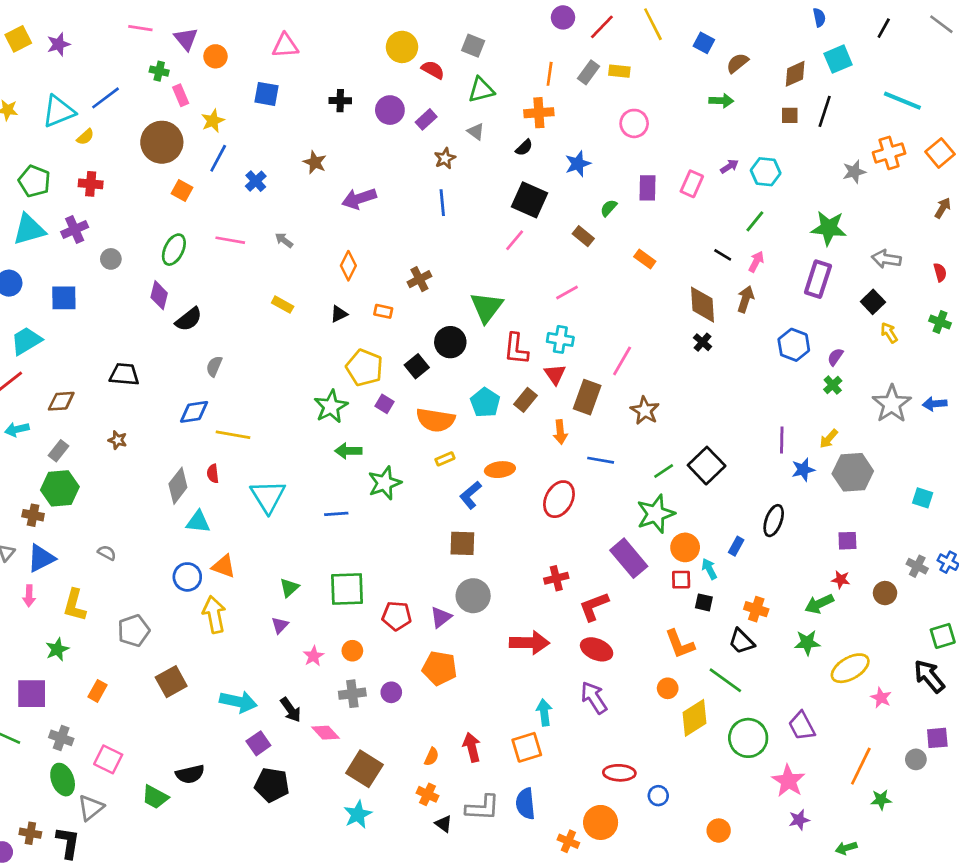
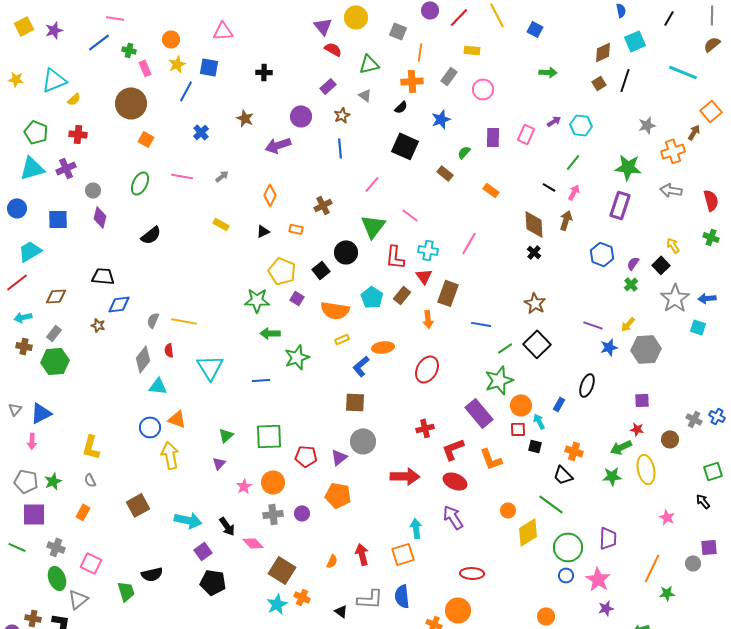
gray line: (941, 24) -> (712, 15), turned 54
purple triangle: (186, 39) -> (323, 26), moved
gray square: (473, 46) -> (398, 31), moved
yellow circle: (402, 47) -> (356, 17), moved
brown semicircle: (737, 63) -> (712, 44), moved
gray rectangle: (588, 72) -> (449, 76), moved
blue line: (105, 98) -> (99, 42), moved
purple circle: (390, 110) -> (301, 116), moved
brown square: (790, 115) -> (599, 83), turned -32
yellow star: (213, 121) -> (177, 64), moved
orange cross: (889, 153) -> (673, 151), moved
blue line: (218, 158) -> (186, 91), moved
brown arrow: (943, 208) -> (694, 132), moved
gray arrow: (284, 240) -> (222, 176), turned 104
pink line: (515, 240) -> (372, 184), moved
red semicircle: (940, 272) -> (711, 200), size x1.5
pink line: (567, 292) -> (410, 215), moved, turned 66
purple diamond: (159, 295) -> (100, 217), moved
black square: (873, 302) -> (661, 265), moved
pink line: (622, 361) -> (469, 243), moved
gray semicircle: (214, 366) -> (153, 320), moved
green star: (331, 407) -> (257, 300), turned 30
brown star: (645, 411) -> (535, 303), moved
blue diamond: (194, 412) -> (119, 304), moved
purple line: (782, 440) -> (593, 325), turned -72
blue line: (601, 460) -> (481, 324), moved
cyan square: (923, 498) -> (698, 327), moved
brown cross: (33, 515) -> (24, 346), moved
gray semicircle: (107, 553) -> (90, 480), moved, turned -144
yellow L-shape: (75, 605) -> (91, 447), moved
gray pentagon: (134, 631) -> (26, 481), moved, turned 30
orange L-shape: (680, 644) -> (491, 459), moved
orange circle: (352, 651) -> (273, 482), size x1.5
yellow ellipse: (850, 668) -> (646, 469), moved, turned -72
black arrow: (929, 676) -> (703, 501), size x0.6
purple trapezoid: (802, 726) -> (608, 538), turned -150
orange cross: (427, 794) -> (302, 597), moved
blue circle: (658, 796) -> (566, 575), moved
green trapezoid: (155, 797) -> (126, 591), turned -135

